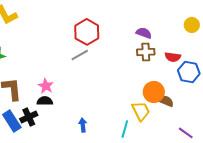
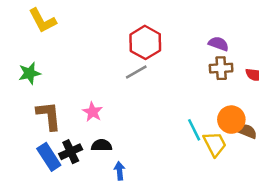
black semicircle: (45, 101) -> (102, 145), moved
blue arrow: (83, 125) -> (120, 171), moved
cyan line: (125, 129) -> (194, 130), moved, turned -42

